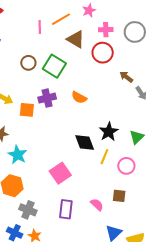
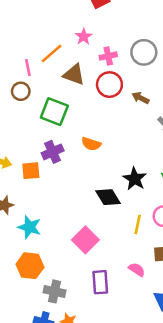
brown circle: (28, 63) -> (21, 91), moved
brown arrow: (126, 77) -> (140, 98), moved
yellow line: (104, 157) -> (138, 224), moved

